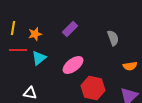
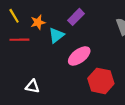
yellow line: (13, 28) -> (14, 16), turned -40
cyan triangle: (39, 58) -> (56, 35), moved

